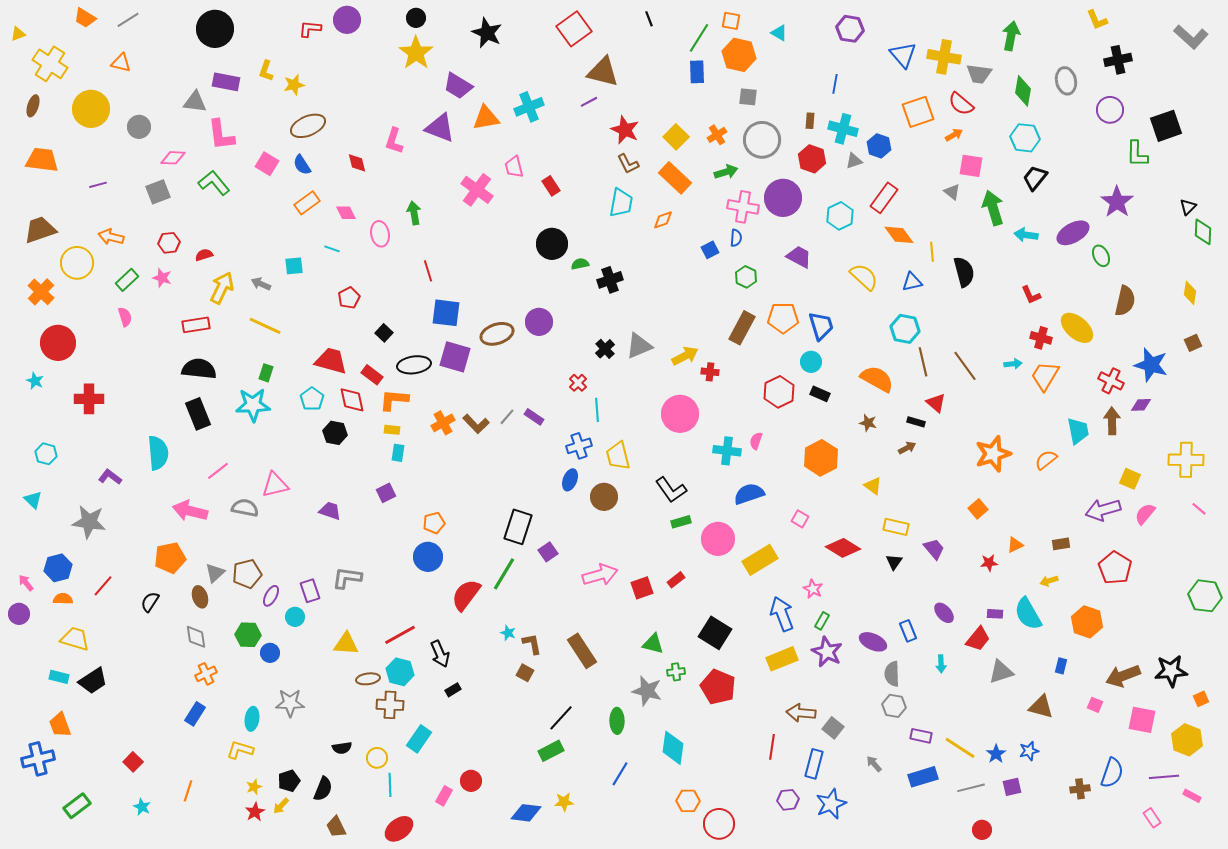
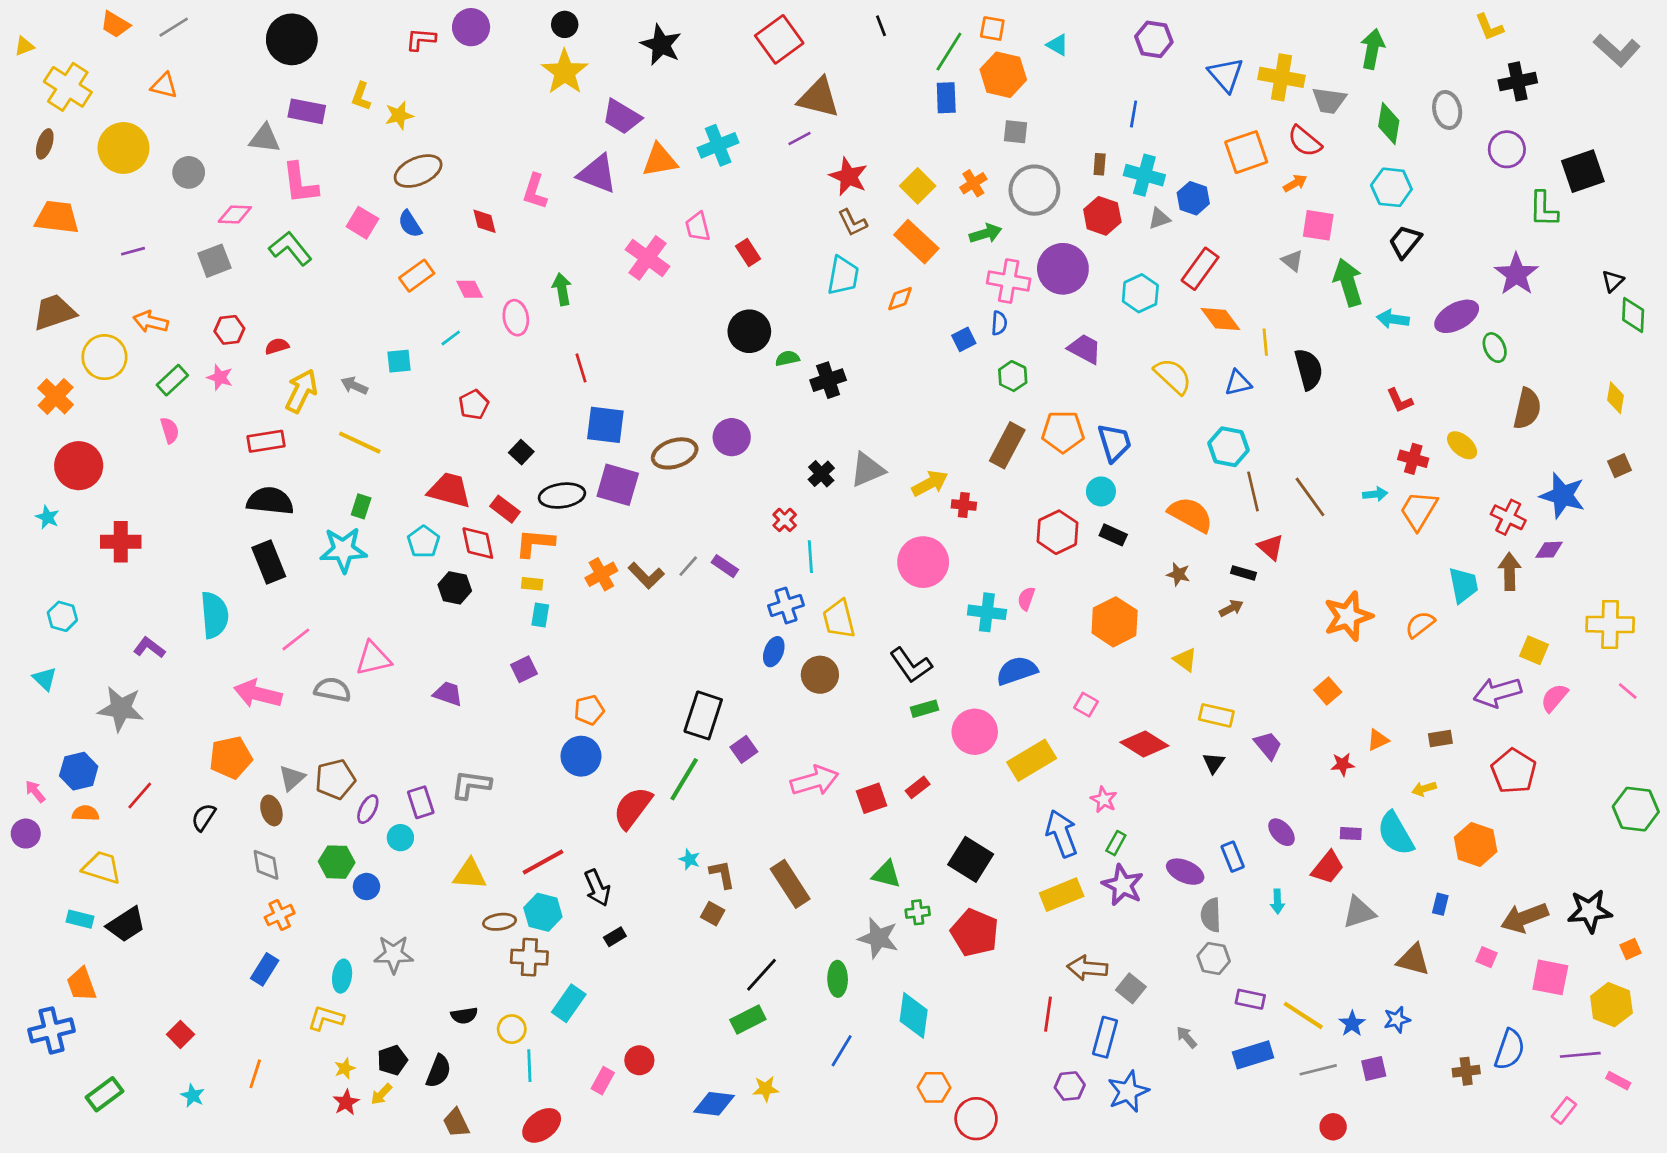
cyan line: (332, 249) -> (451, 338), turned -56
yellow ellipse: (1077, 328) -> (1462, 445), size x0.7
pink rectangle: (1152, 818) -> (1564, 1111), turned 72

